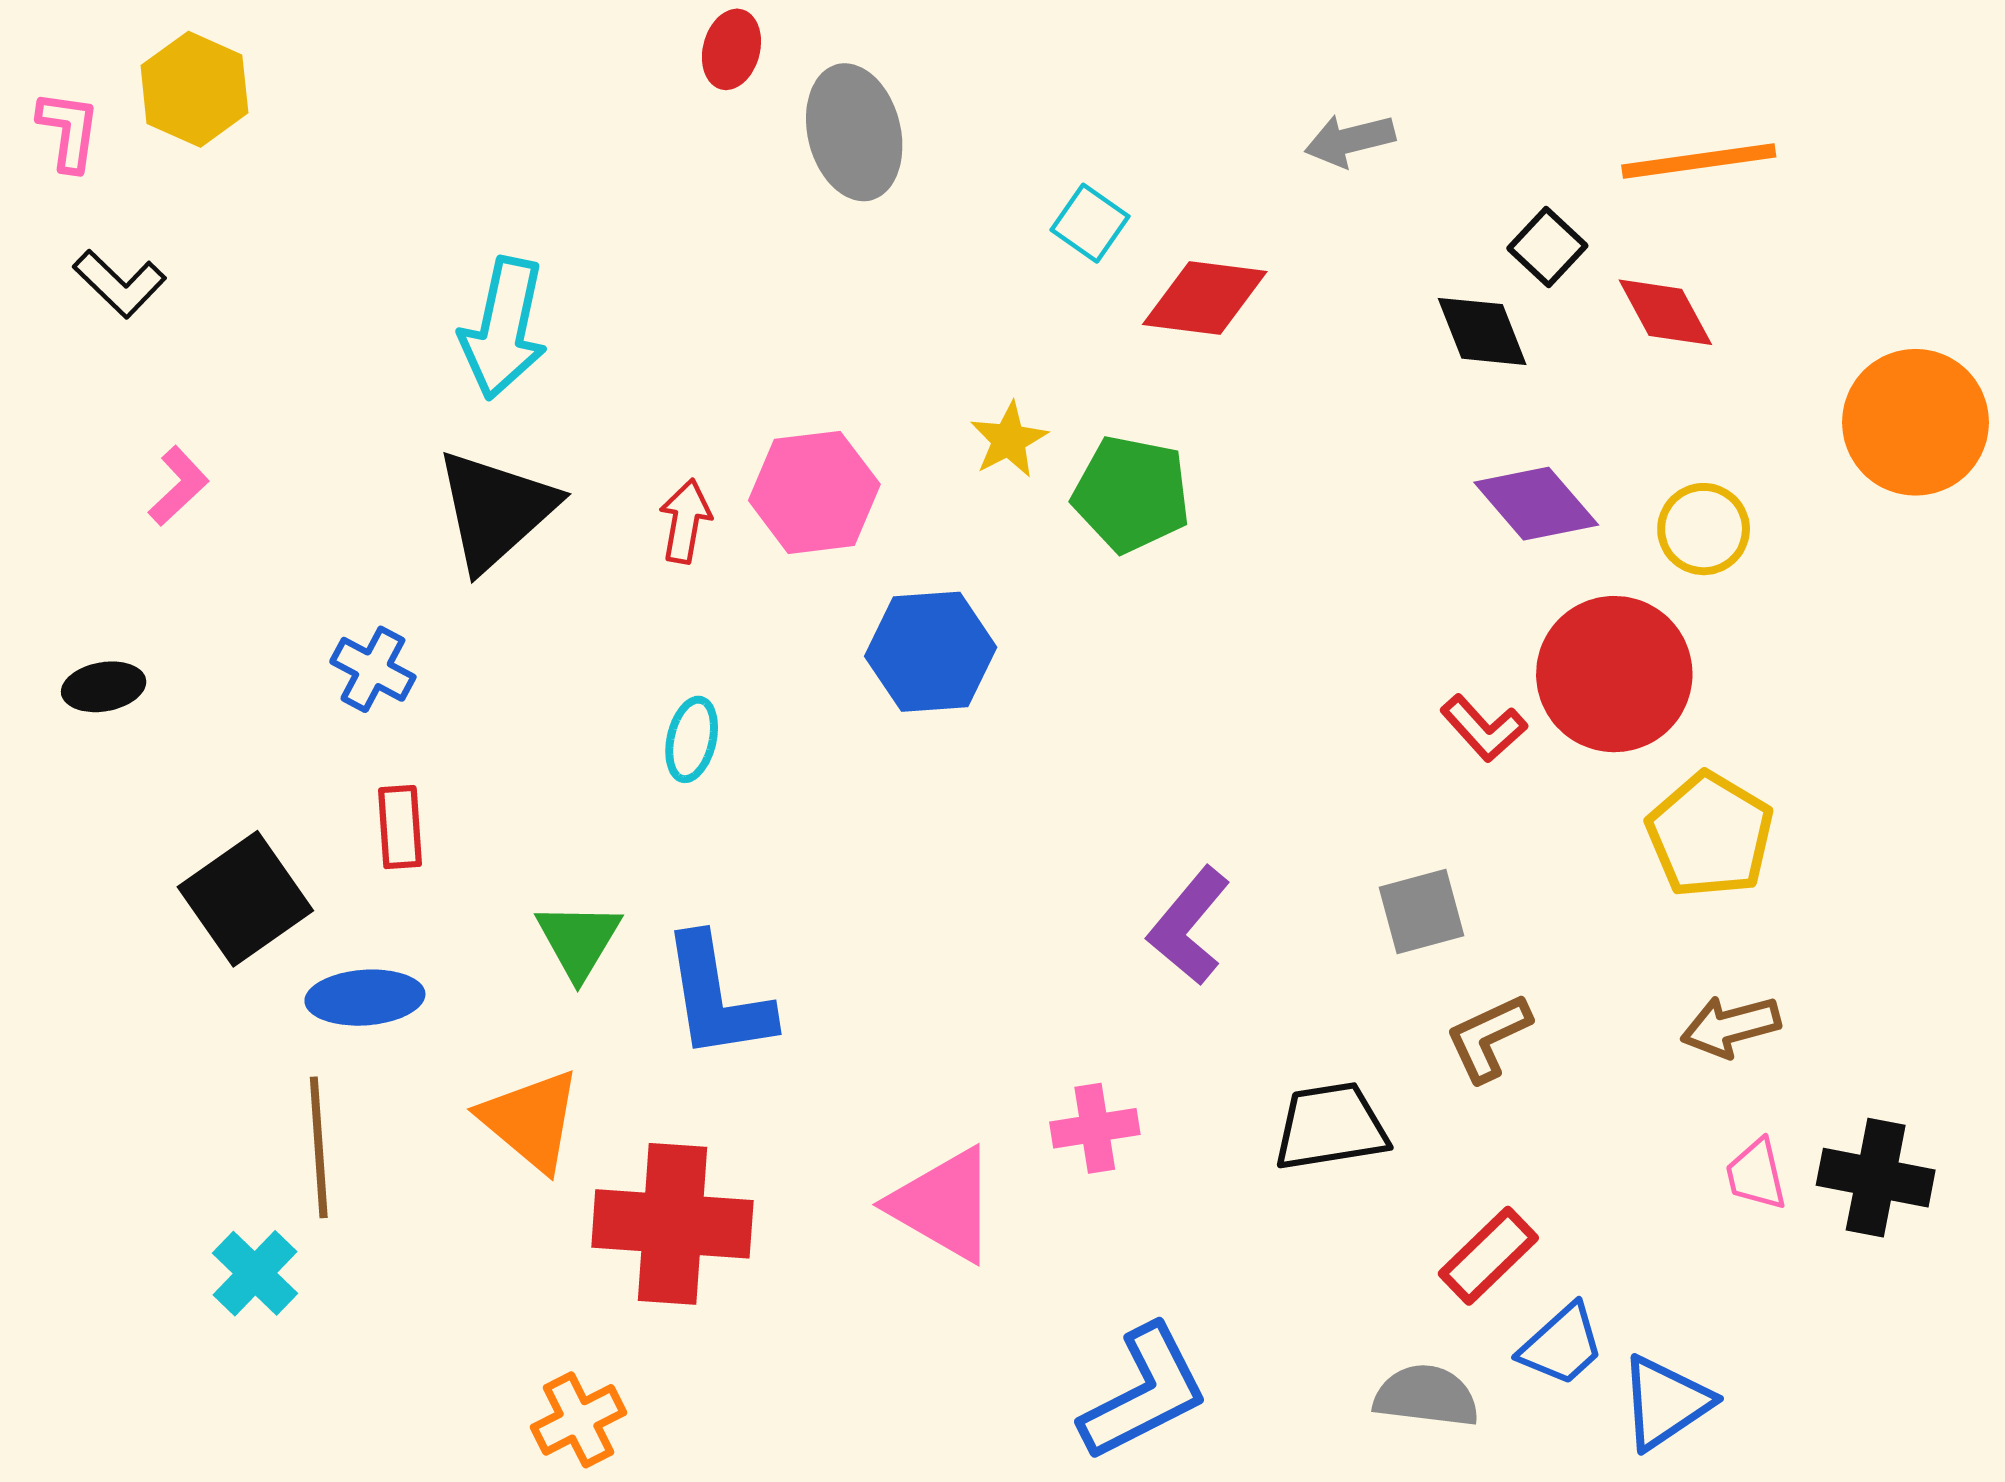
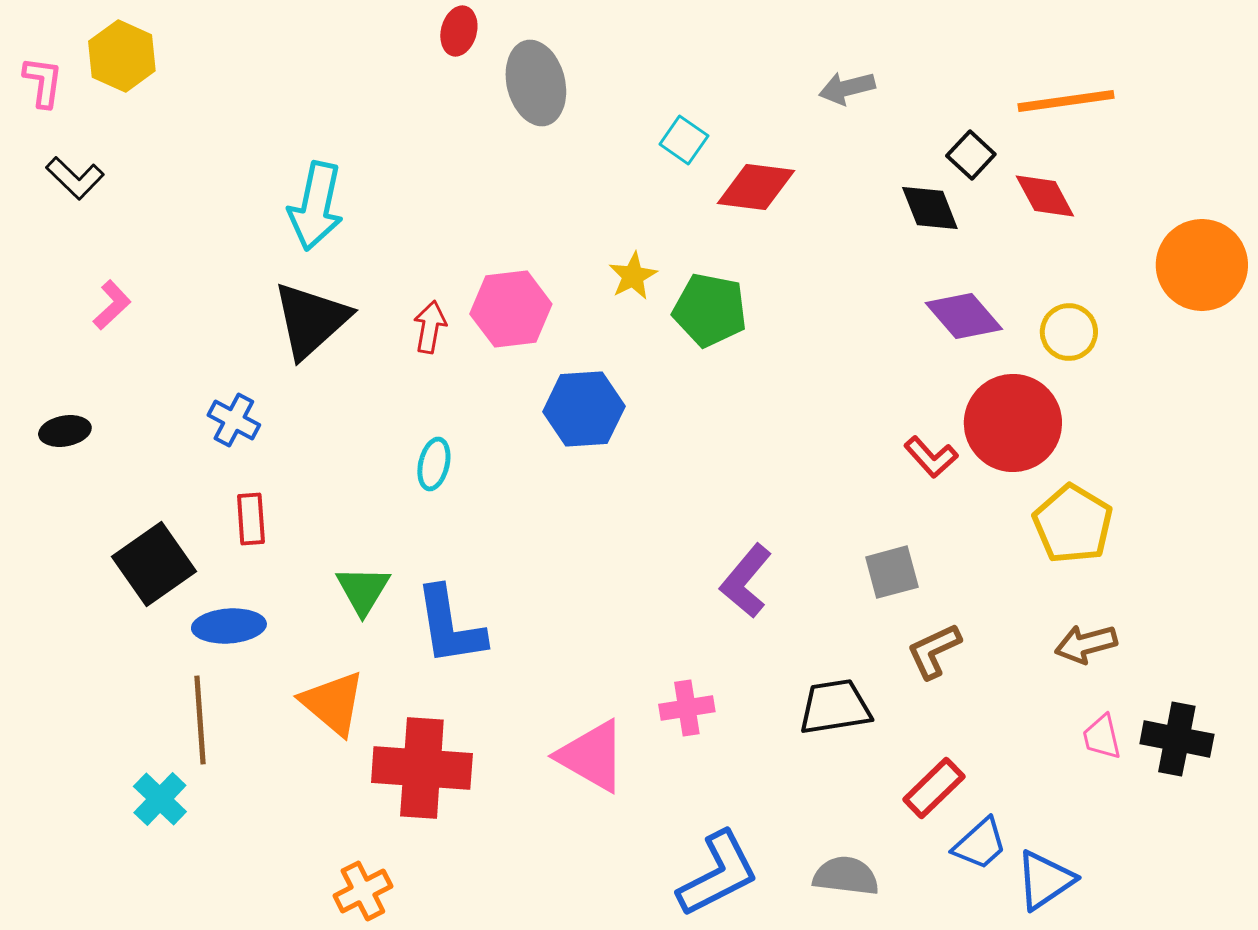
gray semicircle: (1426, 1396) -> (846, 876), moved

